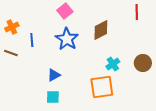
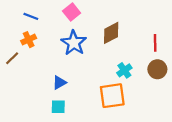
red line: (137, 12) -> (155, 43), moved
orange cross: (12, 27) -> (29, 40), moved
blue line: (32, 40) -> (31, 16), moved, turned -64
brown line: (11, 53) -> (12, 58), turned -64

